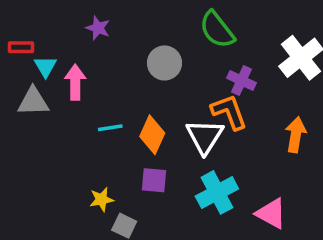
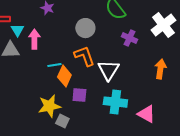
orange L-shape: (229, 112) -> (84, 56), moved
orange diamond: (152, 135) -> (64, 76), moved
cyan cross: (217, 192) -> (115, 102), turned 35
yellow star: (101, 199) -> (49, 106), size x1.6

